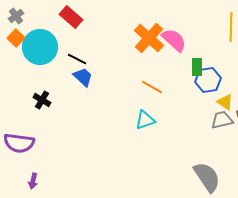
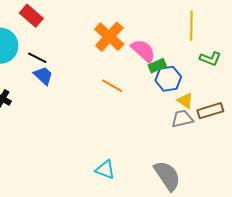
pink semicircle: (174, 40) -> (143, 51), moved
green rectangle: (197, 67) -> (157, 66), turned 66
cyan triangle: (145, 120) -> (105, 170), moved, turned 40

